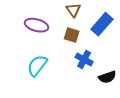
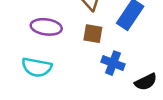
cyan semicircle: (37, 65) -> (37, 67), moved, turned -110

